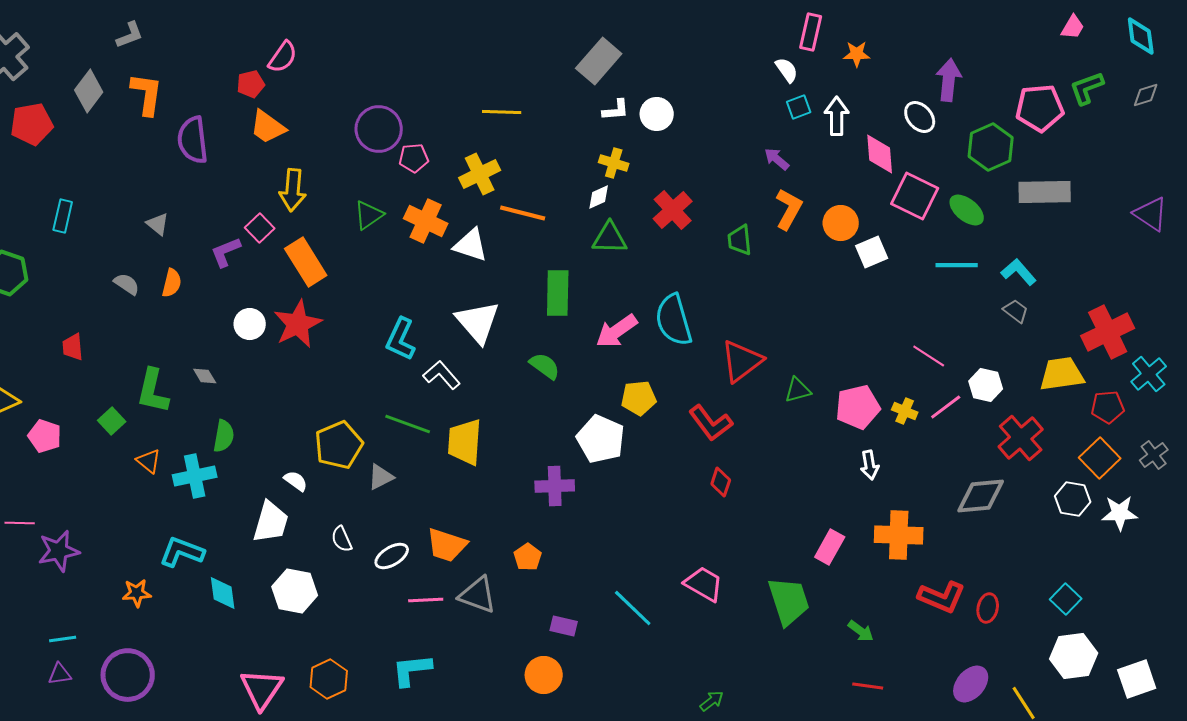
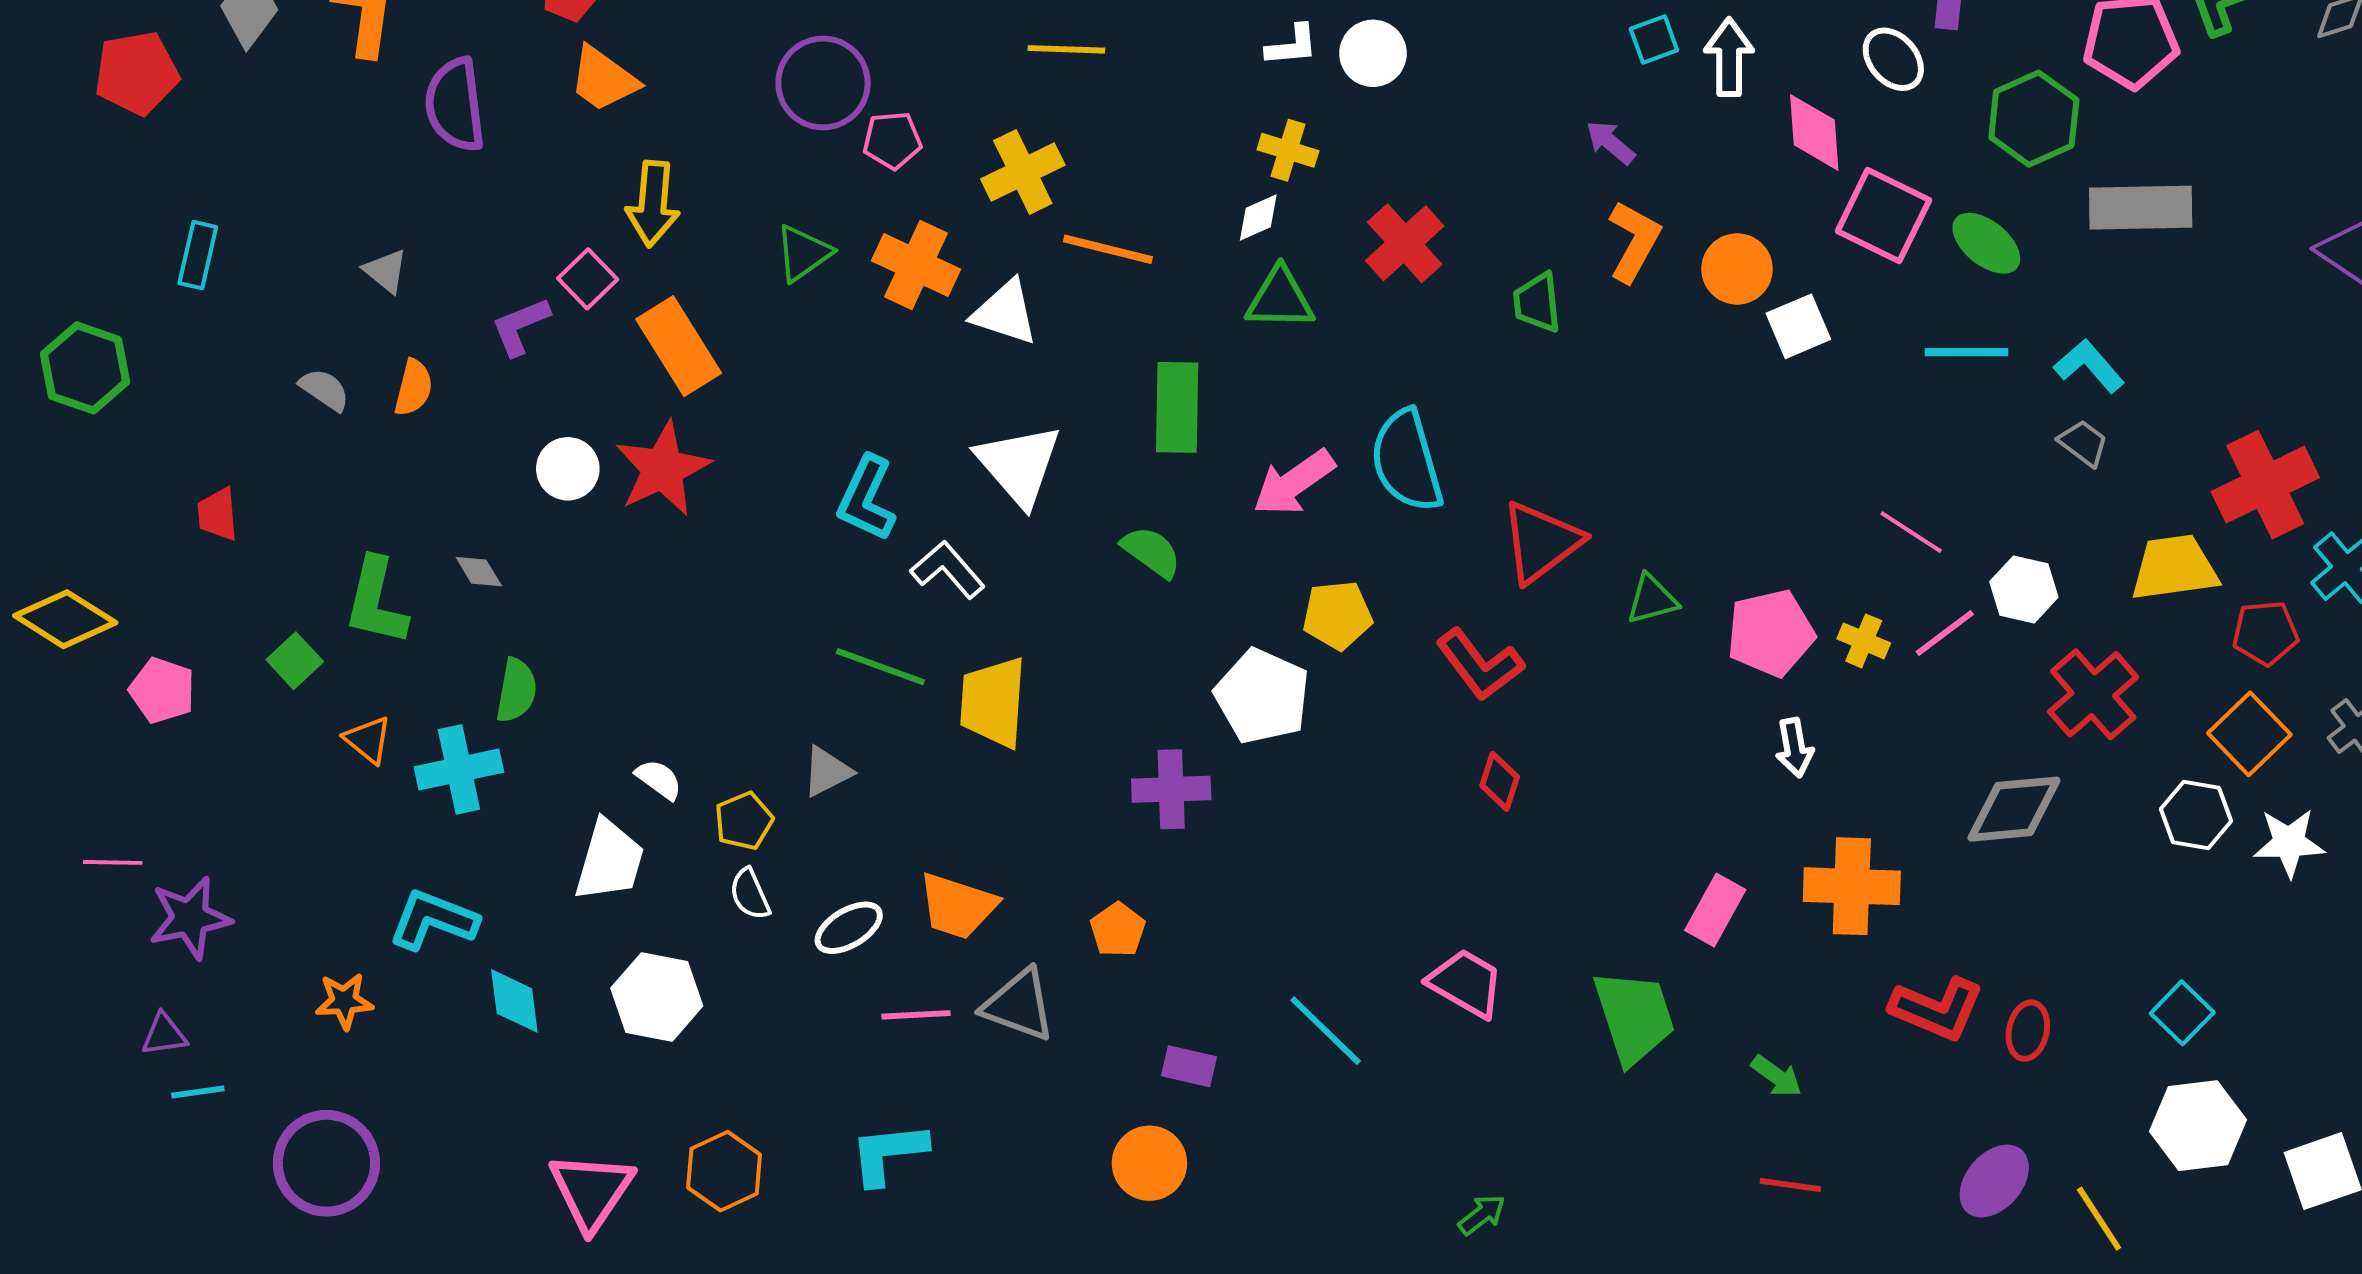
yellow pentagon: (339, 445) -> (744, 821), moved, size x0.6
purple triangle: (60, 674) -> (164, 1035), moved

